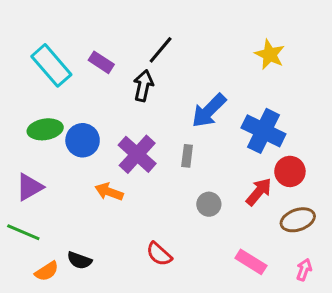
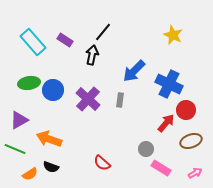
orange arrow: (109, 192) -> (49, 139), moved, size x1.4
gray circle: (209, 204) -> (146, 149), moved
pink arrow: (304, 270) -> (195, 173), turned 40

